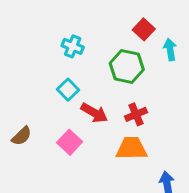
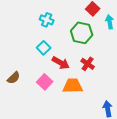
red cross: (136, 114) -> (88, 64), turned -32
orange trapezoid: (131, 148) -> (73, 86), moved

